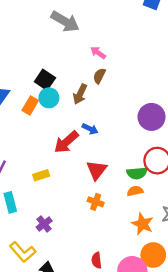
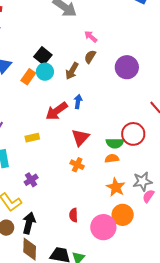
purple circle: (152, 117) -> (127, 67), moved
blue arrow: (90, 129) -> (78, 102), turned -112

